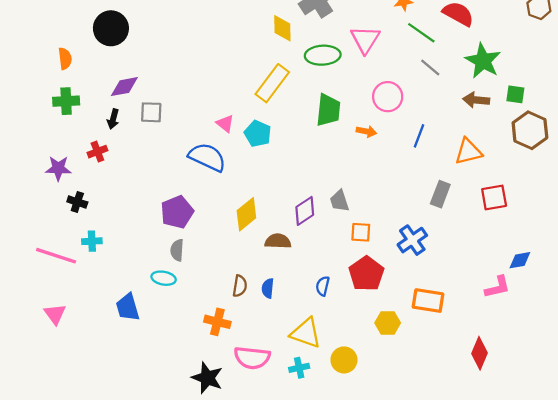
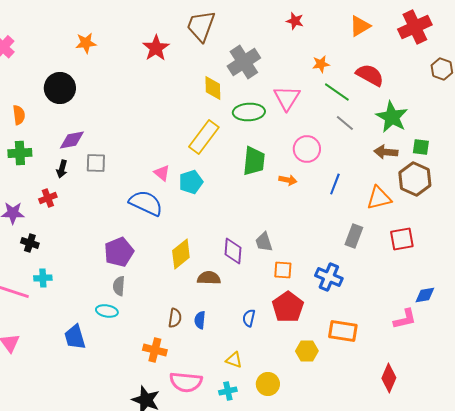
brown hexagon: (530, 130) -> (415, 179), moved
cyan pentagon: (258, 134) -> (191, 182), turned 30
purple diamond: (305, 211) -> (233, 251), turned -52
blue cross: (412, 240) -> (329, 277), turned -32
yellow triangle: (306, 333) -> (234, 360), size x0.6

